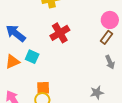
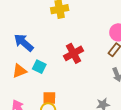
red cross: (60, 33) -> (74, 53), moved

